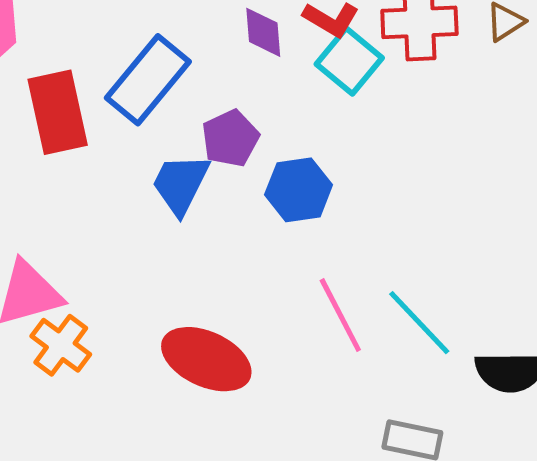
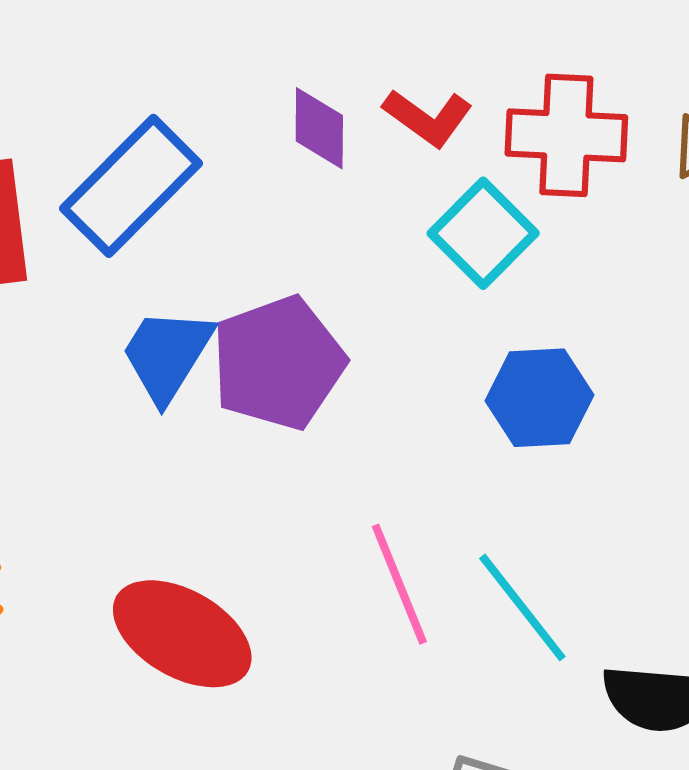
cyan square: (349, 61) -> (483, 233), moved
purple pentagon: (230, 138) -> (278, 363), moved, size x1.5
blue hexagon: (299, 190) -> (539, 398), moved

